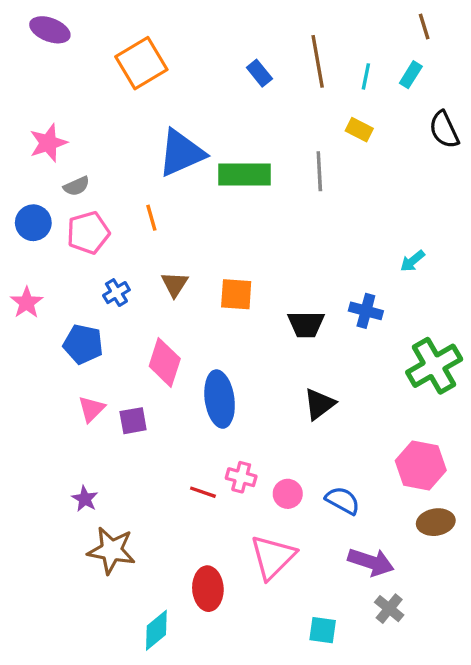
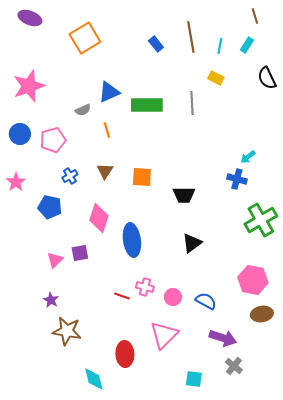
pink star: (48, 143) -> (29, 86), size x1.4
blue triangle: (181, 153) -> (109, 92), size x0.7
gray semicircle: (77, 186) -> (83, 110), moved
orange line: (151, 218) -> (107, 130), moved
blue cross: (366, 311) -> (237, 179), moved
pink triangle: (91, 409) -> (55, 260), moved
cyan diamond: (156, 630) -> (94, 379), turned -65

